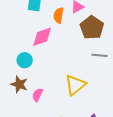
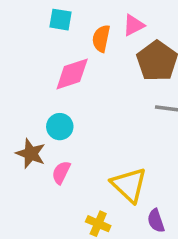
cyan circle: (25, 60) -> (60, 127), moved
yellow triangle: (75, 85) -> (129, 185), moved, turned -40

